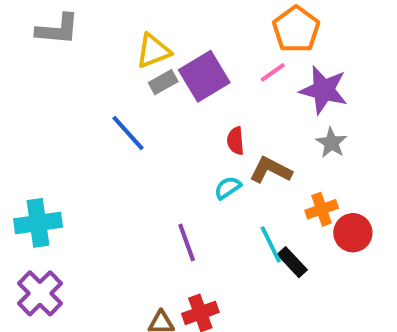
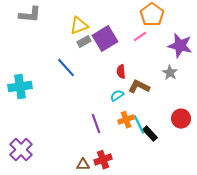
purple star: (324, 90) -> (180, 46), moved
orange cross: (322, 209) -> (126, 120), moved
cyan cross: (38, 223) -> (20, 87), moved

